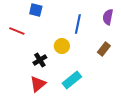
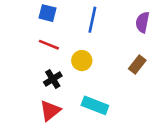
blue line: (78, 24) -> (92, 20), moved
red line: (17, 31) -> (49, 45), moved
cyan rectangle: (72, 80) -> (95, 105), turned 60

